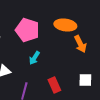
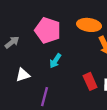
red rectangle: (54, 85) -> (90, 81), moved

